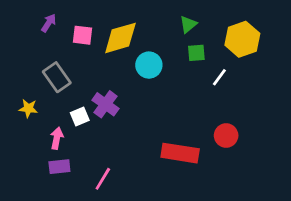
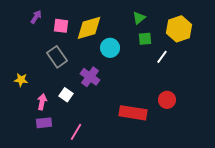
gray rectangle: (57, 77) -> (57, 57), moved
purple cross: (106, 104) -> (90, 77), moved
white square: (80, 117) -> (66, 95), moved, turned -32

